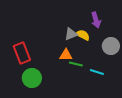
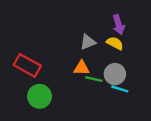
yellow semicircle: (83, 35) -> (115, 43), moved
gray circle: (111, 46) -> (115, 74), moved
red rectangle: (22, 53) -> (27, 65), turned -40

